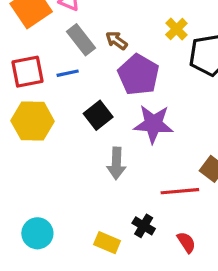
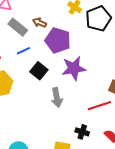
blue line: (68, 73) -> (23, 51), moved

